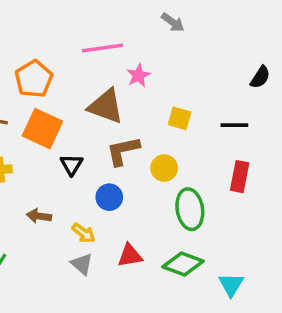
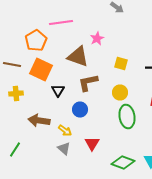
pink line: (102, 48) -> (61, 22), moved
yellow circle: (164, 168) -> (120, 92), moved
brown arrow: (39, 216) -> (39, 120), size x1.5
red triangle: (130, 255) -> (92, 144), turned -49
green diamond: (183, 264) -> (123, 162), moved

